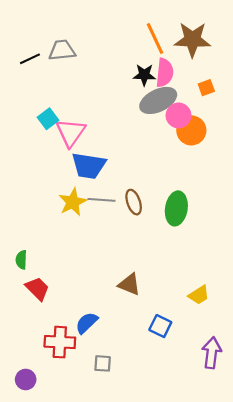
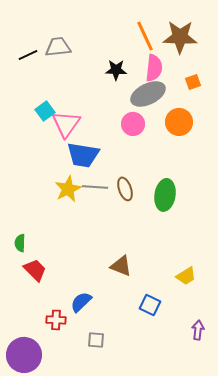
black star: (144, 75) -> (116, 70), moved
pink circle: (179, 115) -> (133, 124), moved
red cross: (60, 342) -> (56, 320), size x0.7
purple arrow: (212, 353) -> (198, 330), size x0.7
purple circle: (26, 379) -> (24, 355), size x1.8

